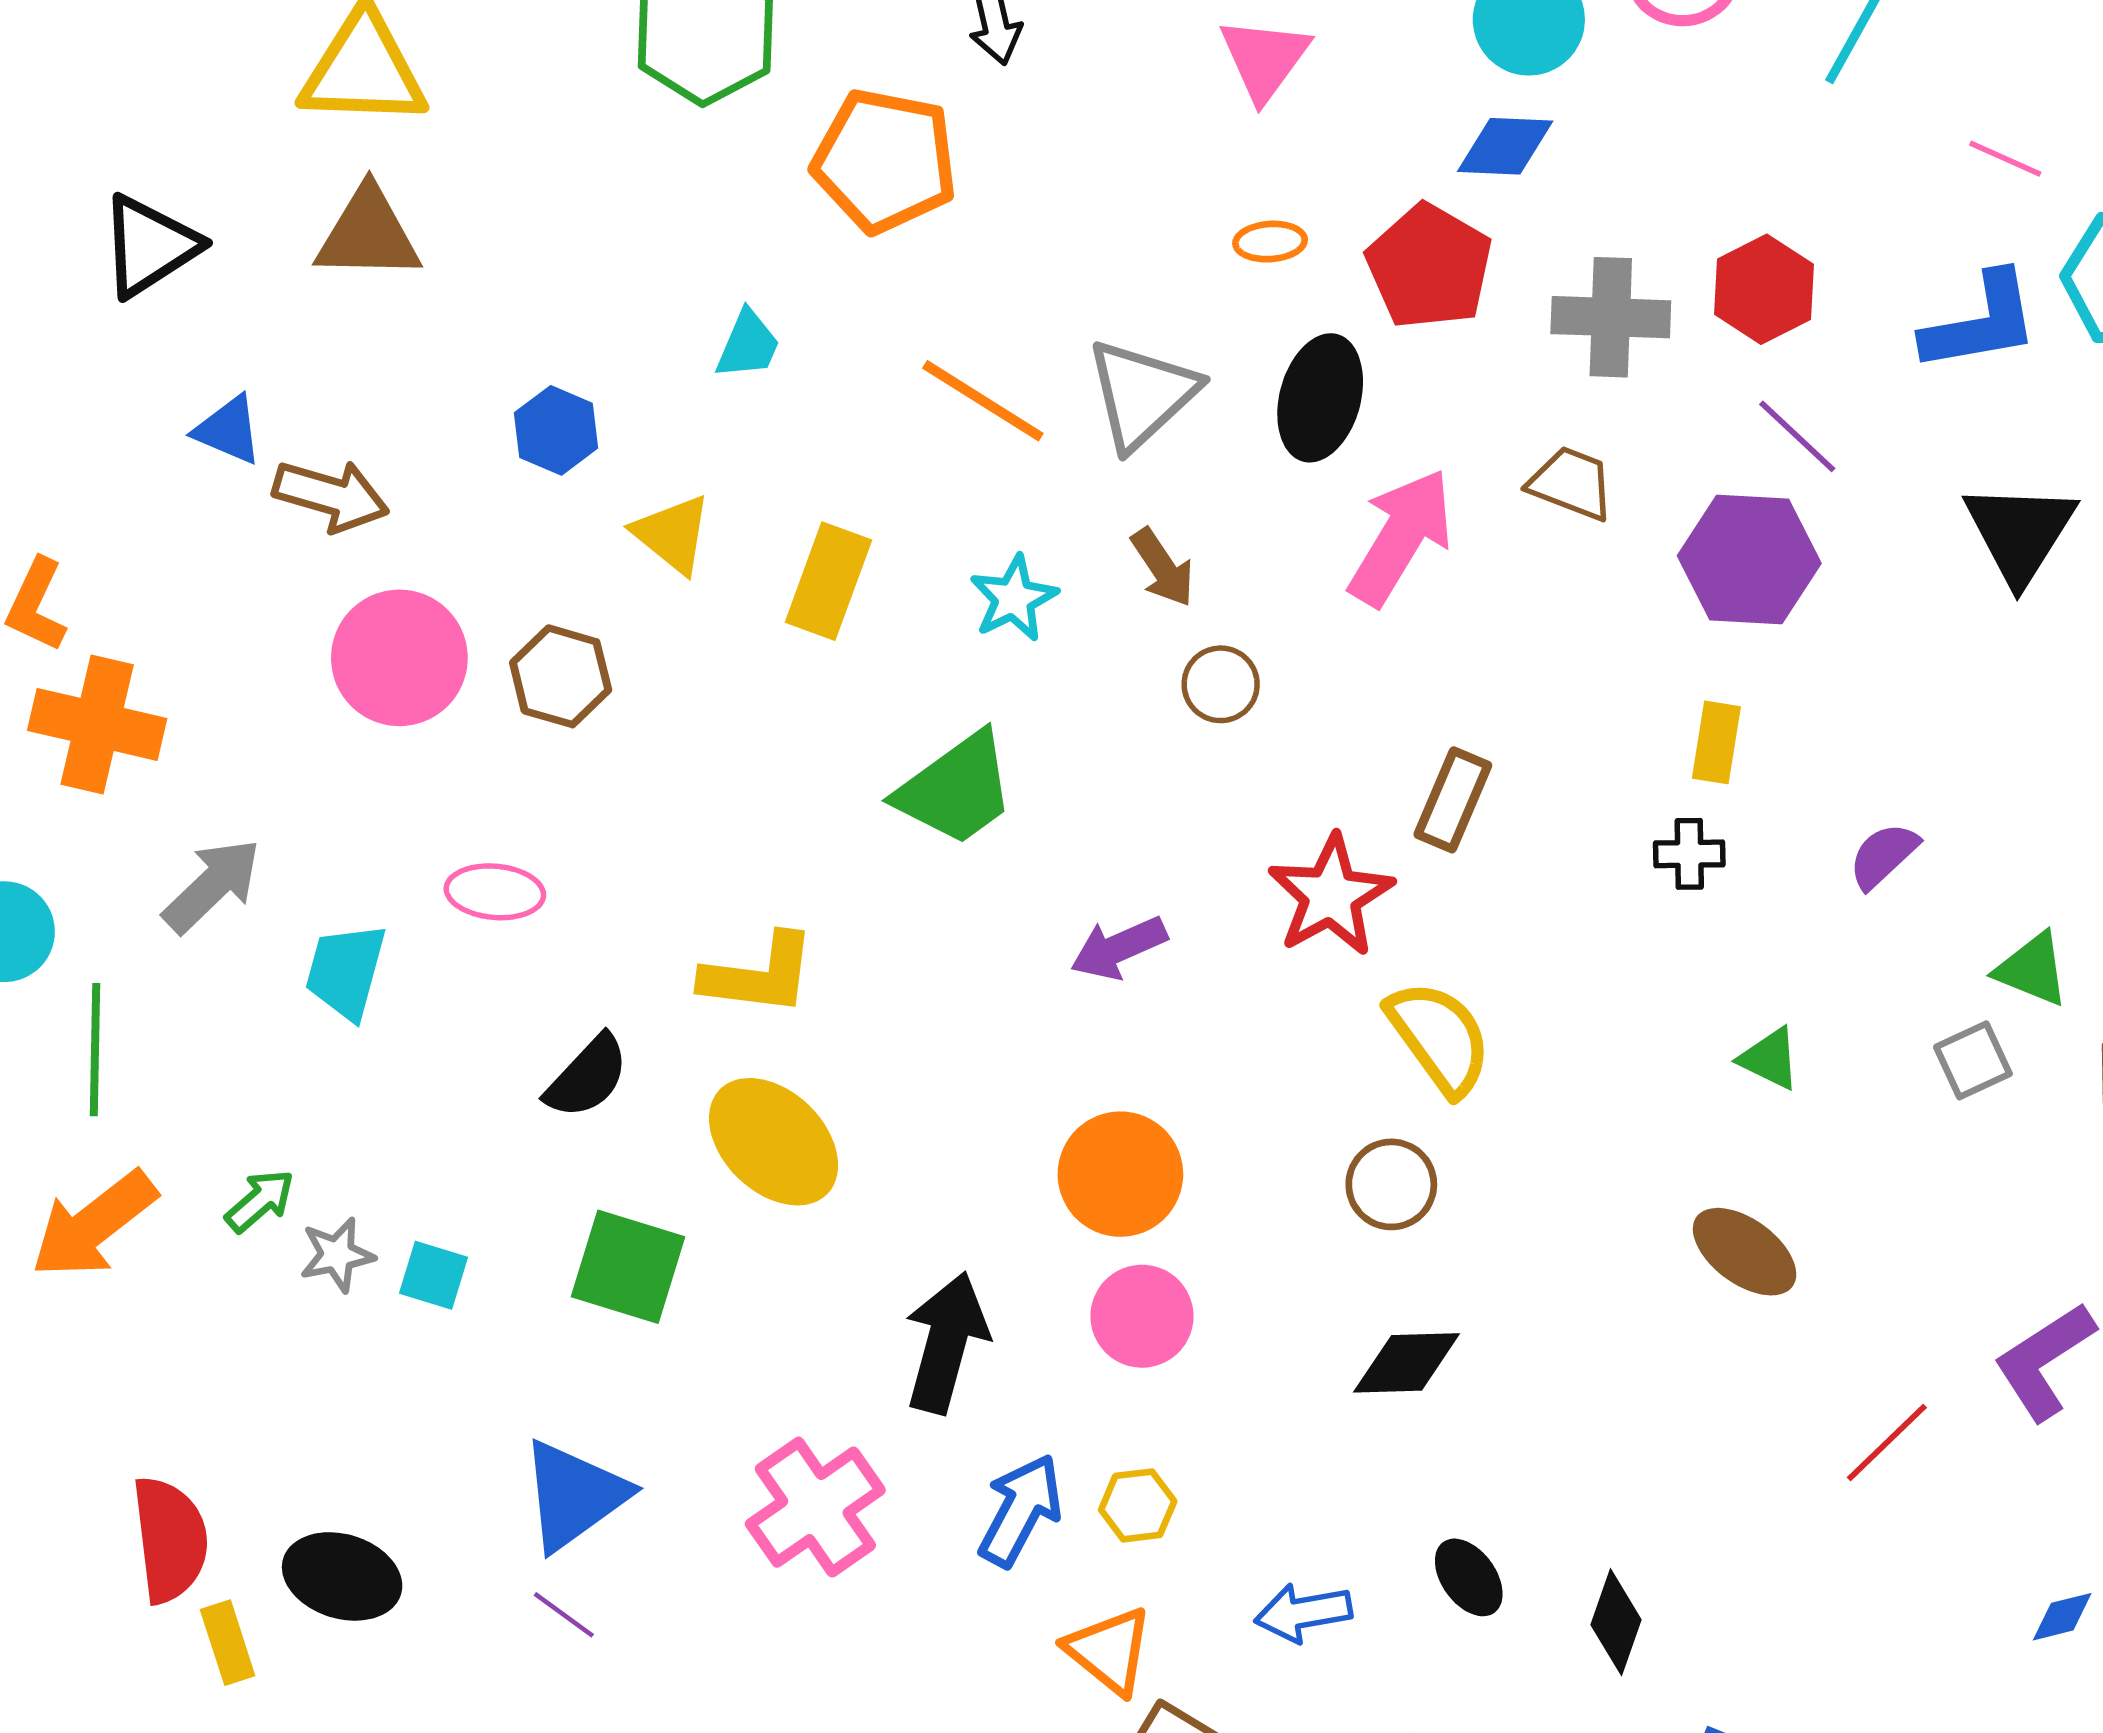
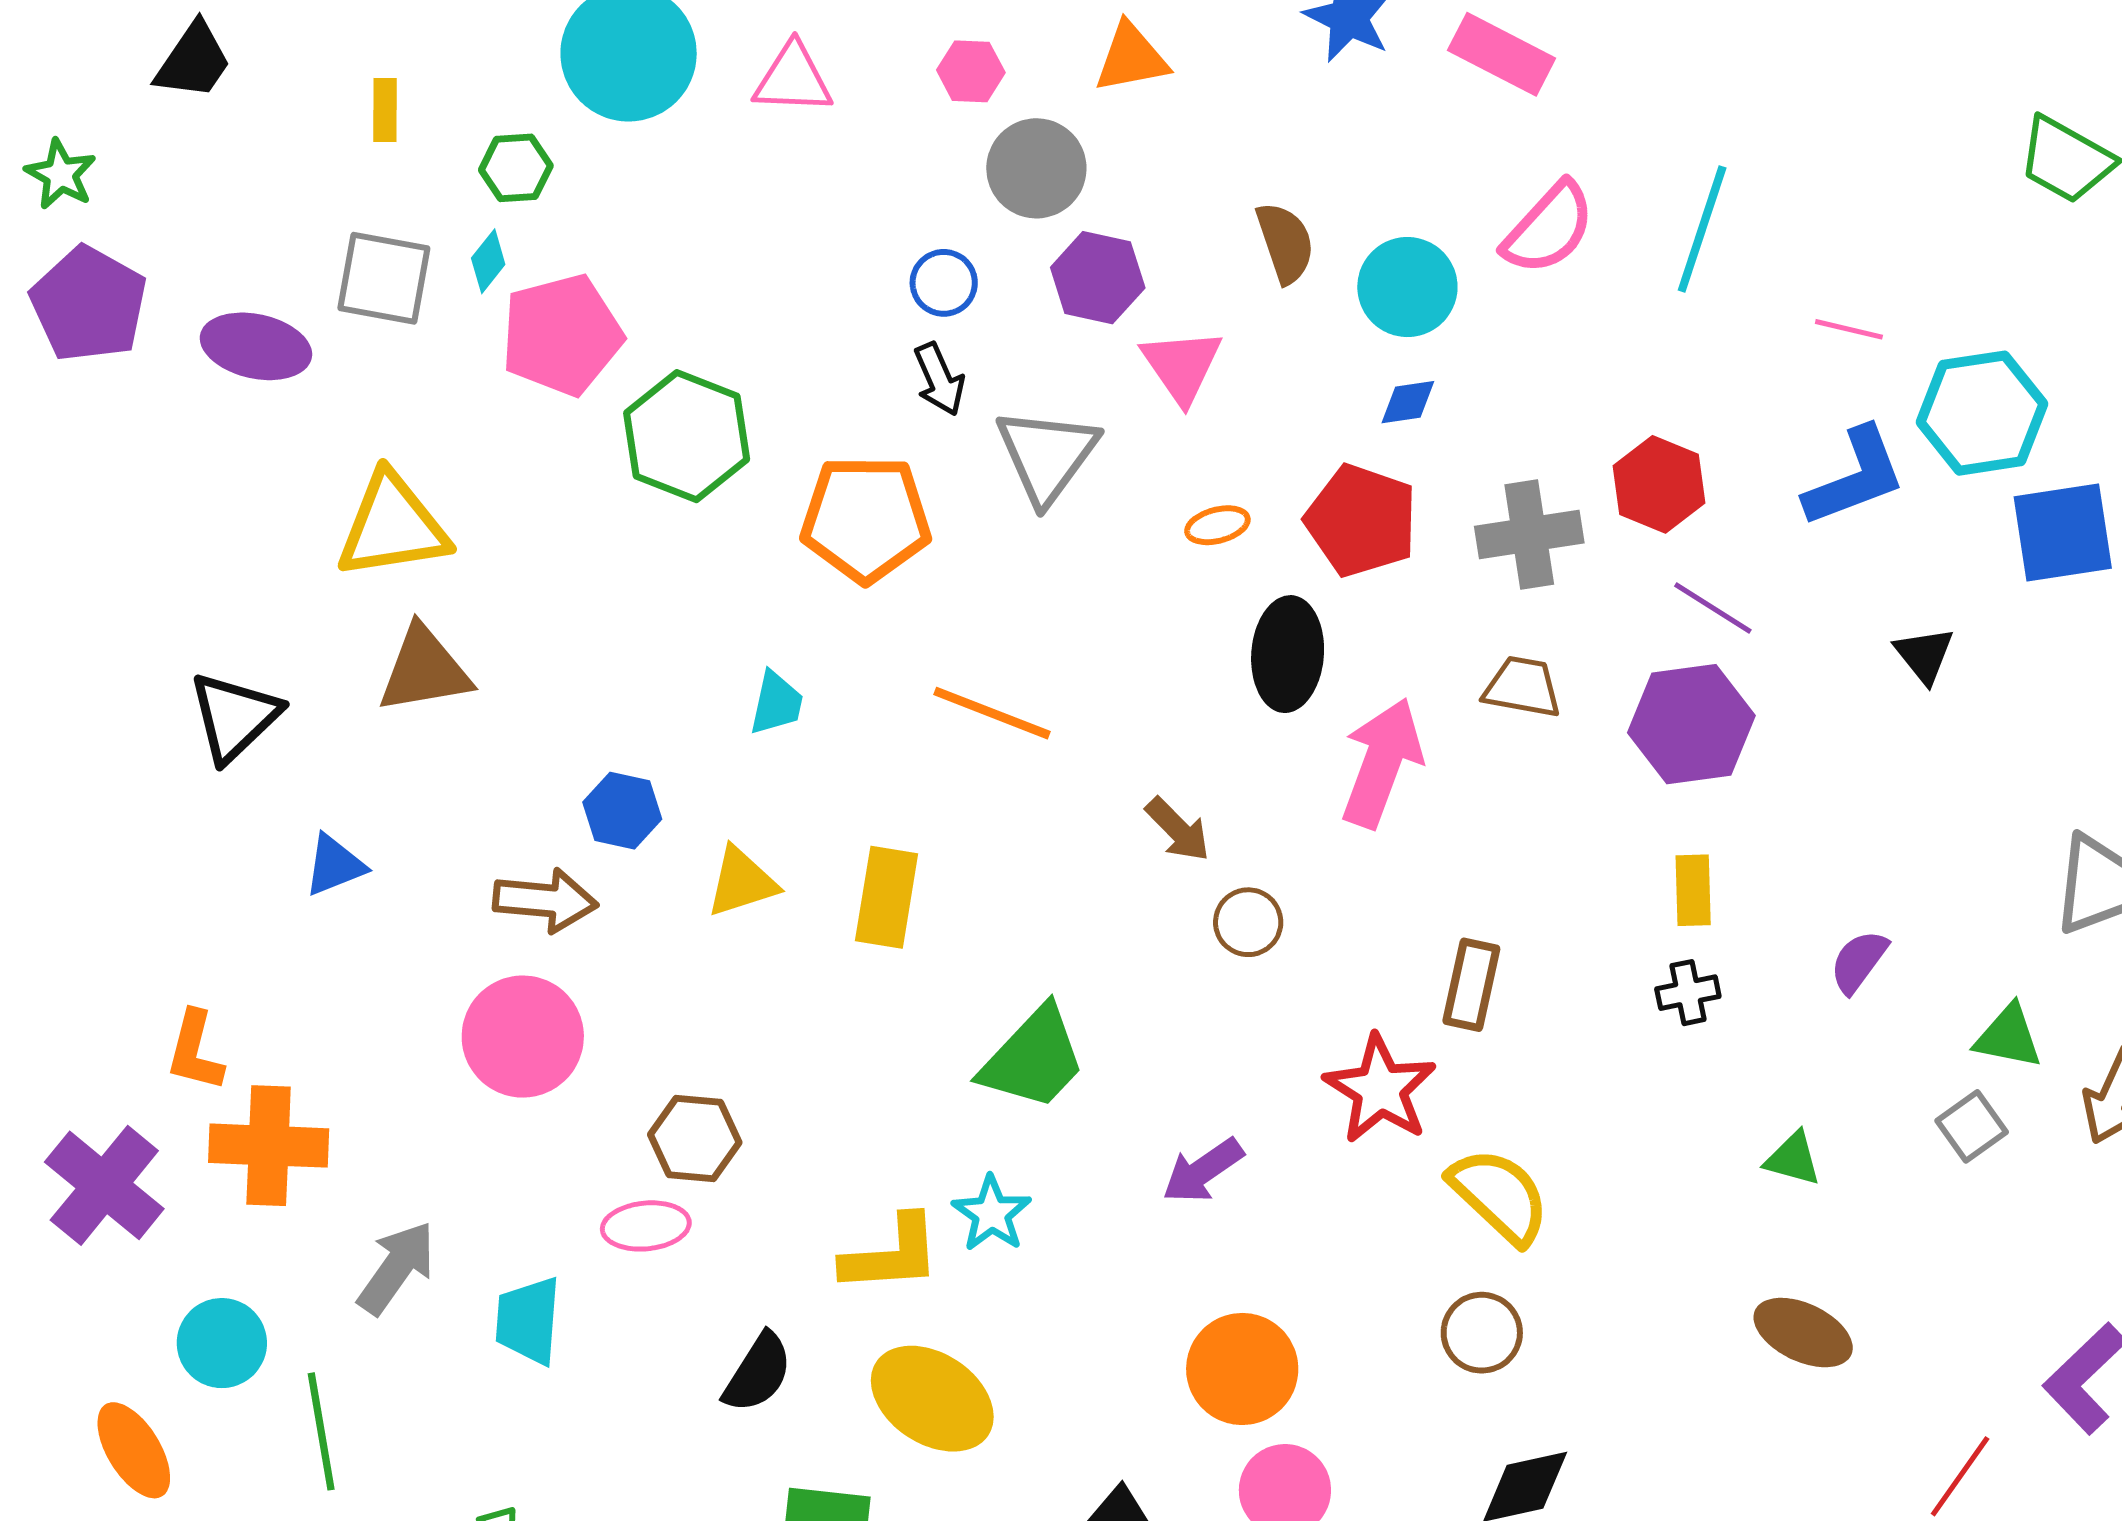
blue diamond: (1505, 146) -> (1408, 402), size x0.7
gray triangle: (1142, 394) -> (1047, 455), moved
blue triangle: (228, 430) -> (334, 865), turned -34
brown arrow: (331, 496) -> (545, 900), moved
black triangle: (2020, 532) -> (1924, 655), size x0.6
yellow triangle: (672, 534) -> (742, 882), turned -46
cyan star: (1014, 598) -> (992, 1214), moved
brown hexagon: (561, 676) -> (695, 1139), moved

